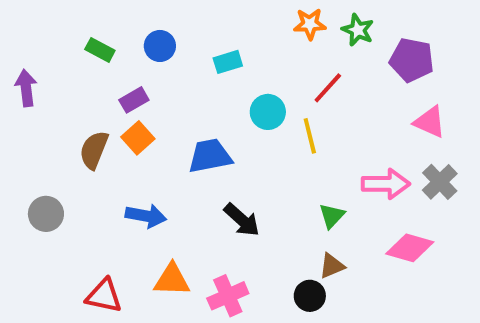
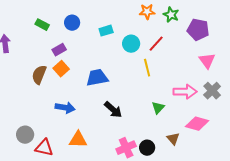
cyan circle: (268, 112) -> (131, 44), moved
pink triangle: (430, 122) -> (207, 61), turned 30
gray circle: (46, 214) -> (25, 135), moved
brown triangle: (332, 266) -> (173, 139), moved, turned -48
pink cross: (228, 296) -> (126, 148), moved

